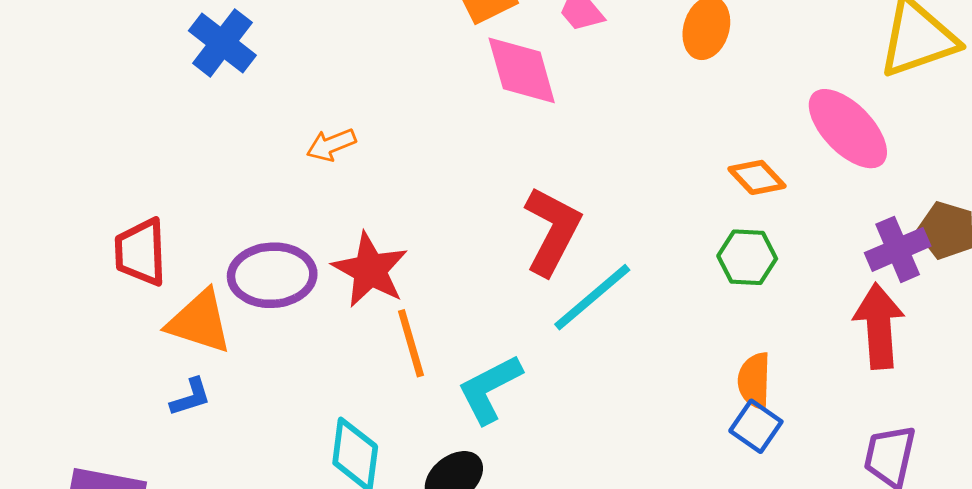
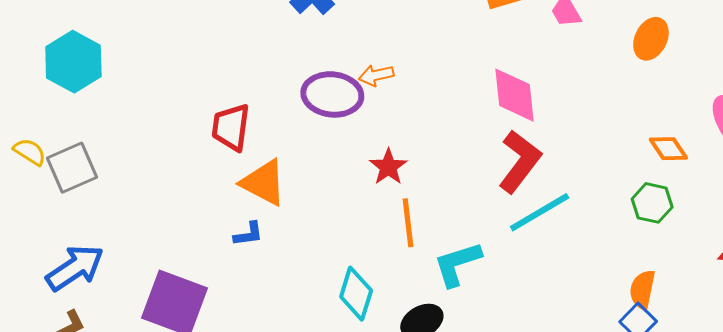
pink diamond: (522, 70) -> (514, 95), moved
red star: (370, 270) -> (388, 167), size x0.7
purple ellipse: (272, 275) -> (332, 94), moved

